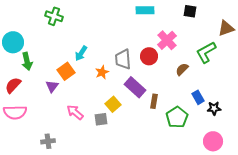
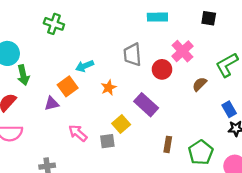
cyan arrow: (81, 53) -> (85, 66), turned 35
gray trapezoid: (123, 59) -> (132, 55), moved
purple triangle: (52, 86) -> (52, 104), turned 40
blue rectangle: (198, 97) -> (229, 109), moved
brown rectangle: (154, 101) -> (168, 144), moved
green pentagon: (177, 117) -> (201, 152), moved

